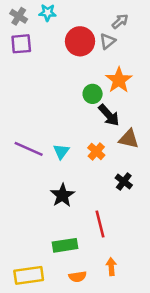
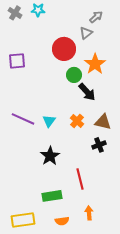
red circle: (80, 41) -> (64, 49), moved
purple square: (21, 44) -> (17, 61), moved
brown triangle: (129, 139) -> (103, 122), moved
black cross: (124, 181) -> (99, 145), turned 32

